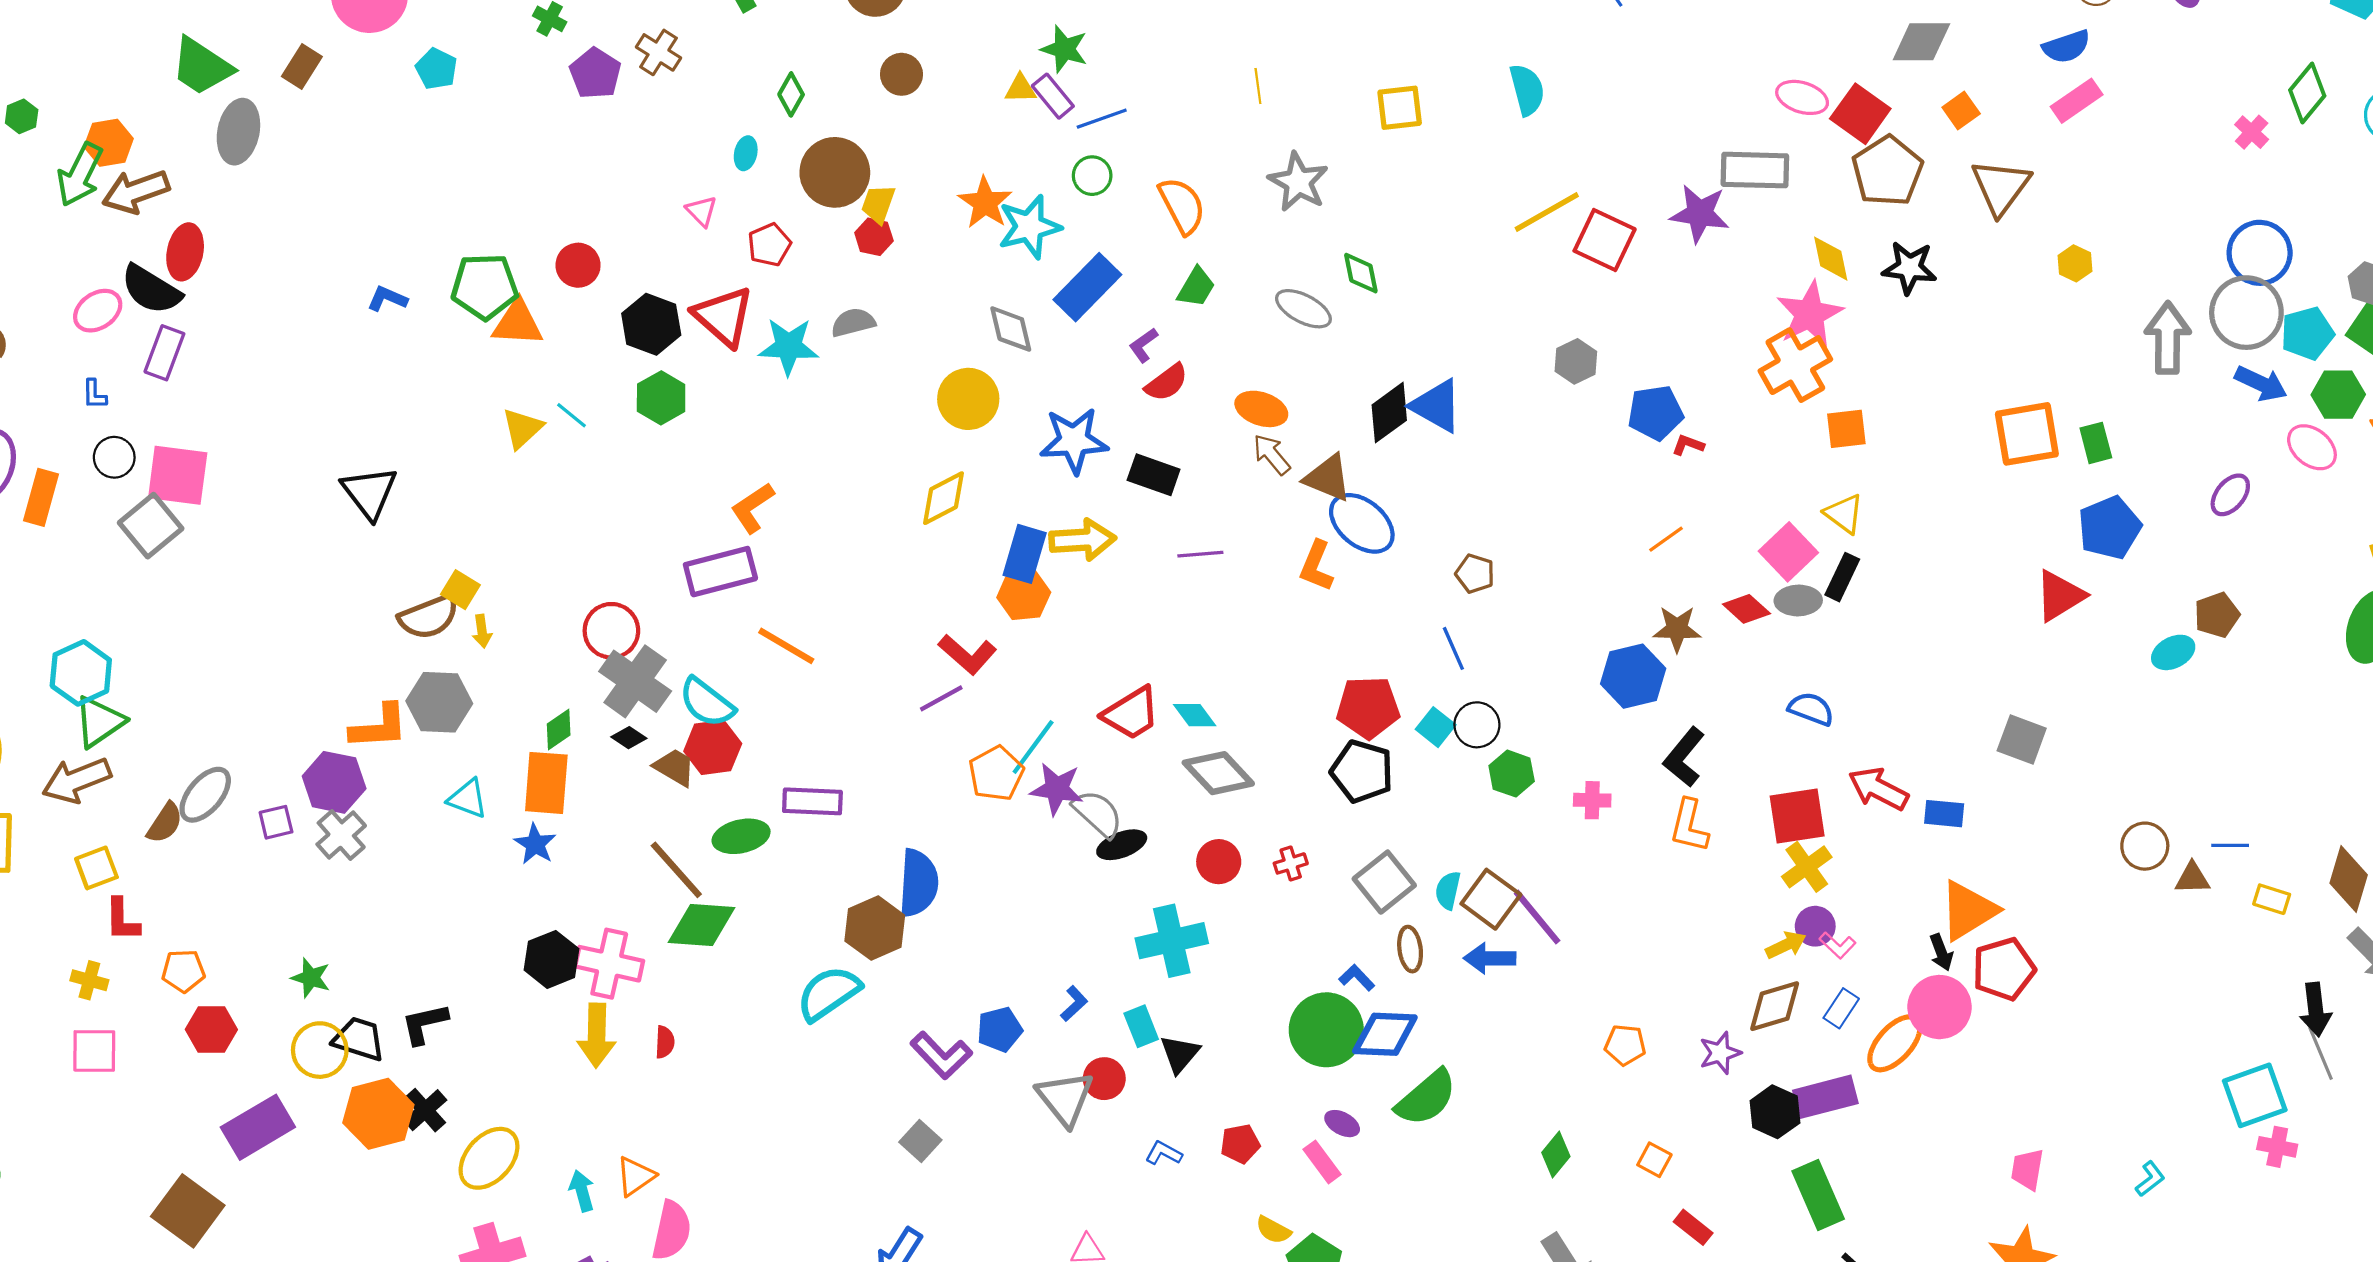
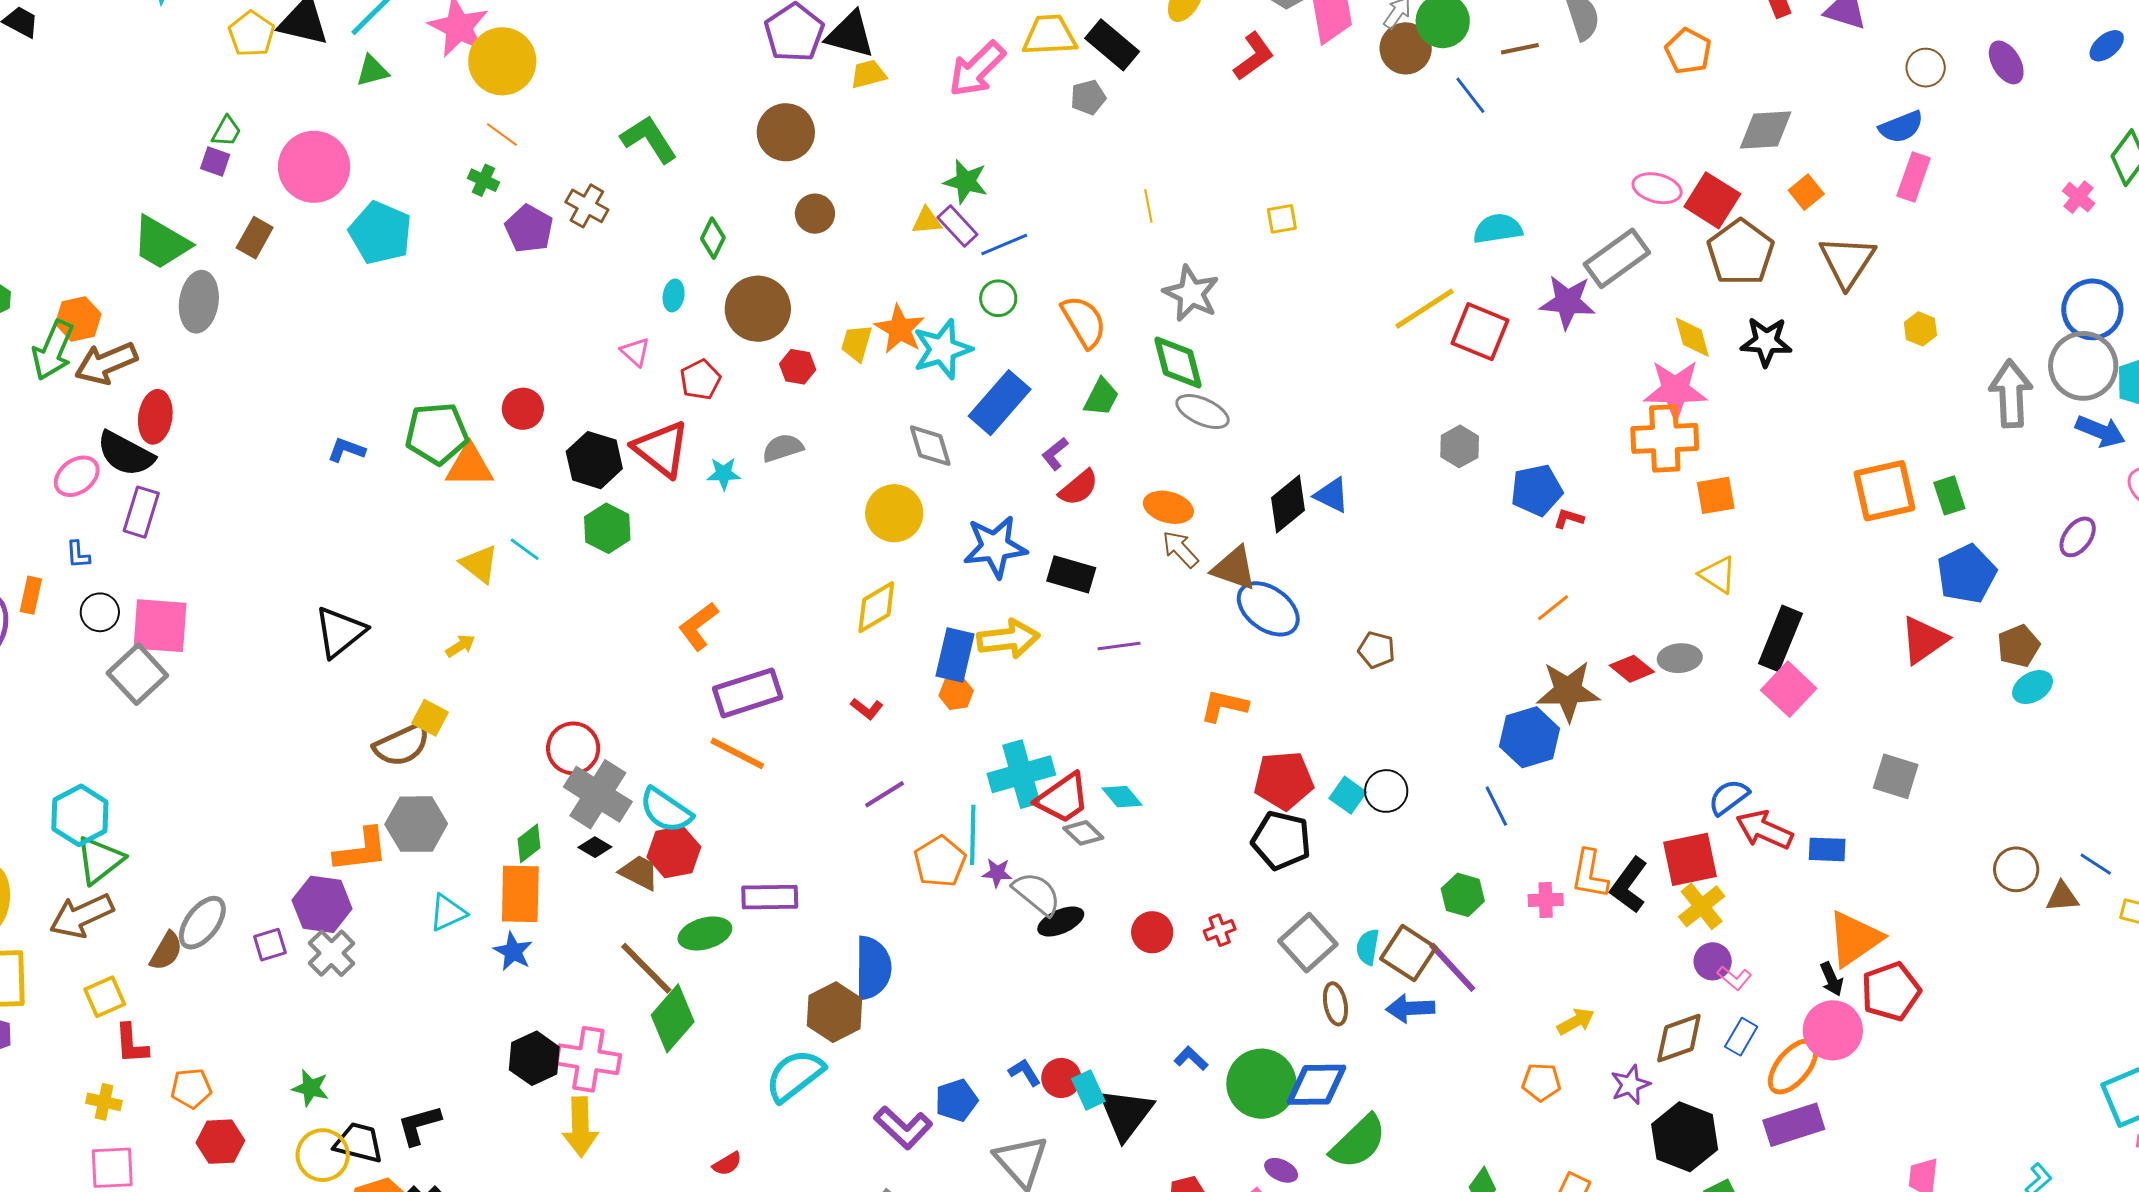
cyan pentagon: (436, 69) -> (380, 233), size x1.6
cyan semicircle: (1527, 90) -> (1498, 229), moved, turned -81
pink rectangle: (2077, 101) -> (1914, 177), turned -33
yellow square: (1400, 108) -> (1282, 219), size x0.7
gray rectangle: (1755, 170) -> (1617, 258), turned -34
yellow trapezoid: (878, 204) -> (857, 343), moved
green diamond: (1361, 273) -> (1178, 363), moved, size x1.4
pink star: (1810, 314) -> (1675, 390), turned 30
cyan star: (789, 346) -> (724, 474), size x0.6
orange cross: (1795, 365) -> (1665, 438), turned 30
blue triangle: (1436, 406) -> (1332, 495), size x0.7
yellow triangle: (522, 428) -> (479, 564), turned -36
black triangle: (369, 493) -> (340, 632), turned 32
orange rectangle: (41, 497) -> (31, 595), moved, size x0.7
pink square: (1788, 552) -> (1789, 689), moved
orange L-shape: (1316, 566) -> (1224, 706), moved, turned 84
purple rectangle: (720, 572) -> (748, 693), moved
black rectangle: (1842, 577) -> (1780, 638), moved, size x1.4
orange hexagon: (1024, 595) -> (956, 693), size x0.7
brown pentagon: (2217, 615) -> (2019, 646), moved
brown star: (1677, 629) -> (1568, 691), size x1.4
yellow arrow: (482, 631) -> (460, 646), moved, turned -112
blue line: (1453, 648) -> (1496, 806), moved
red L-shape: (967, 654) -> (867, 709), moved, size x0.6
blue semicircle: (1811, 709) -> (1729, 797), moved, turned -54
cyan line: (1033, 747) -> (973, 835), turned -32
black L-shape: (1684, 757) -> (1629, 885), moved
gray diamond: (1218, 773) -> (1083, 833), moved, size x0.6
green hexagon: (1512, 774) -> (1463, 895), moved
purple star: (1057, 789) -> (997, 873), size x0.6
cyan triangle: (468, 799) -> (448, 913), turned -42
pink cross: (1592, 800) -> (1546, 900), moved
blue line: (2230, 845) -> (2096, 864), turned 36
green diamond: (702, 925) -> (673, 1018), turned -50
cyan cross: (1172, 941) -> (1021, 774), moved
yellow arrow: (1786, 945) -> (1576, 1021), moved
blue L-shape: (1357, 978) -> (1191, 1058), moved
blue L-shape: (1074, 1004) -> (1025, 1072), turned -76
red semicircle: (665, 1042) -> (727, 1164), moved, turned 60
black triangle: (1180, 1054) -> (1126, 1114), size x1.5
red circle: (1104, 1079) -> (1061, 1078), moved
purple rectangle: (1825, 1097) -> (1794, 1125), moved
black hexagon: (1775, 1112) -> (1685, 1137), size x1.4

